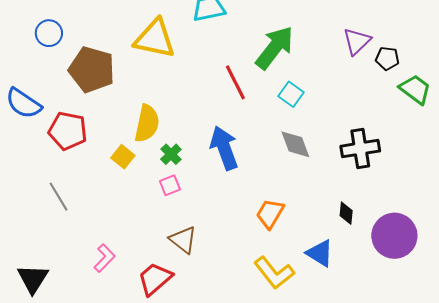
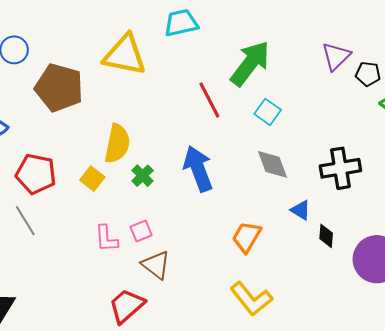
red pentagon: (68, 131) -> (36, 174), moved
pink square: (170, 185) -> (141, 231), moved
blue triangle: (320, 253) -> (301, 210), moved, size x0.7
pink L-shape: (105, 258) -> (106, 239), moved, turned 132

